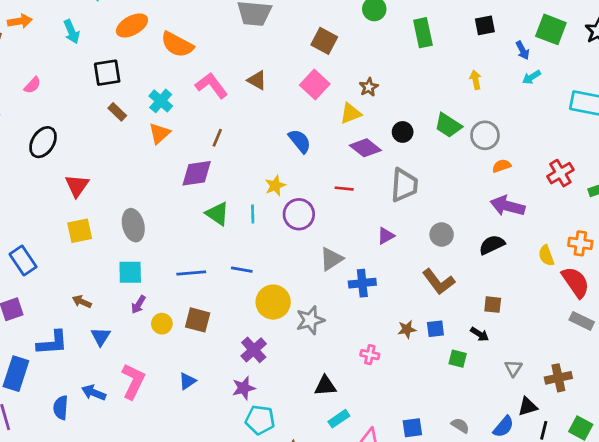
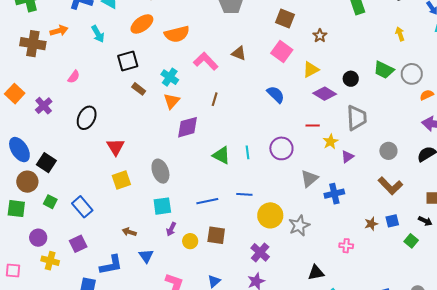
orange semicircle: (177, 45) -> (177, 34), turned -35
brown star: (369, 87) -> (320, 36), moved
purple diamond: (197, 173) -> (188, 127), moved
yellow star: (275, 186) -> (331, 142), moved
green square: (458, 359) -> (411, 241), turned 32

